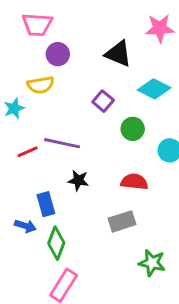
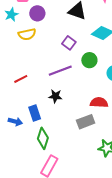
cyan star: (14, 108) -> (11, 15), moved
purple line: (62, 143) -> (60, 71), moved, turned -30
red semicircle: (134, 182) -> (99, 103), moved
blue arrow: (25, 226) -> (15, 122), moved

